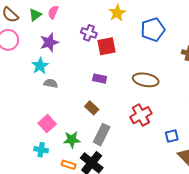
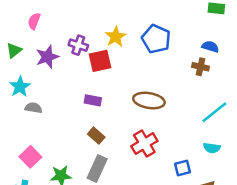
yellow star: (117, 13) -> (116, 37), moved
green triangle: (35, 15) -> (14, 50), moved
blue pentagon: (153, 30) -> (156, 39), turned -30
purple star: (49, 42) -> (47, 57), moved
brown rectangle: (92, 108) -> (96, 136), moved

